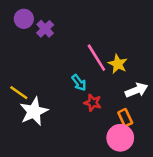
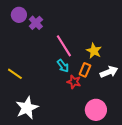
pink line: (96, 58) -> (64, 46), moved
white star: (34, 111) -> (27, 108), moved
orange rectangle: (125, 118) -> (85, 70), moved, turned 48

